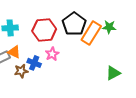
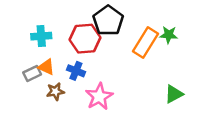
black pentagon: (74, 24) -> (108, 21), moved
pink star: (52, 54) -> (99, 97), moved, size x1.5
blue cross: (34, 63) -> (76, 71), moved

